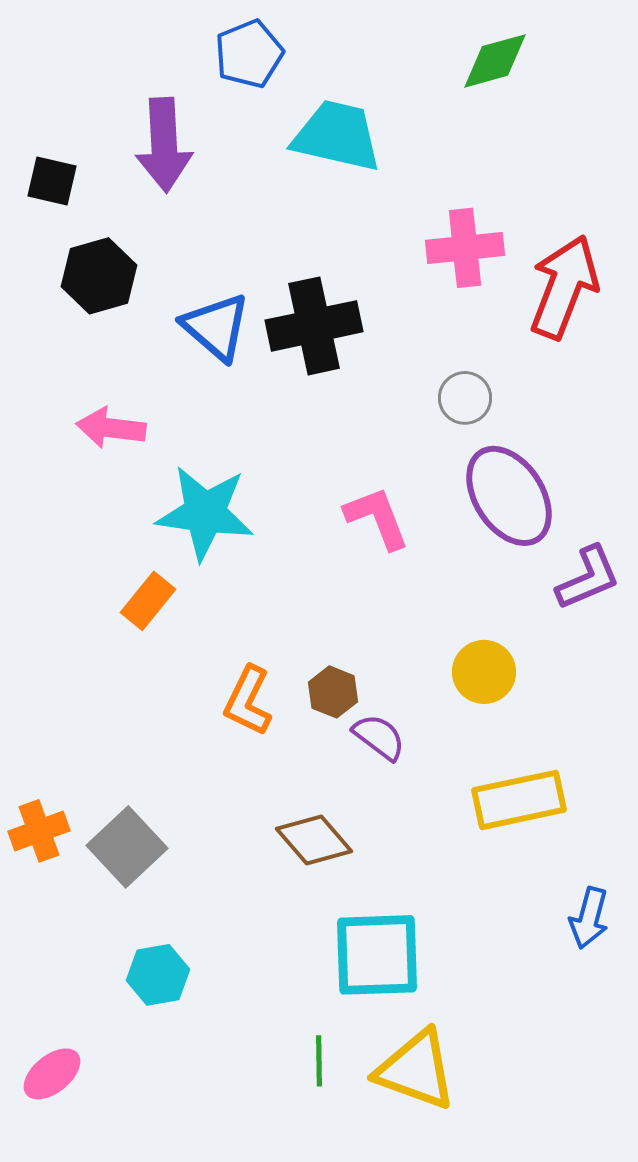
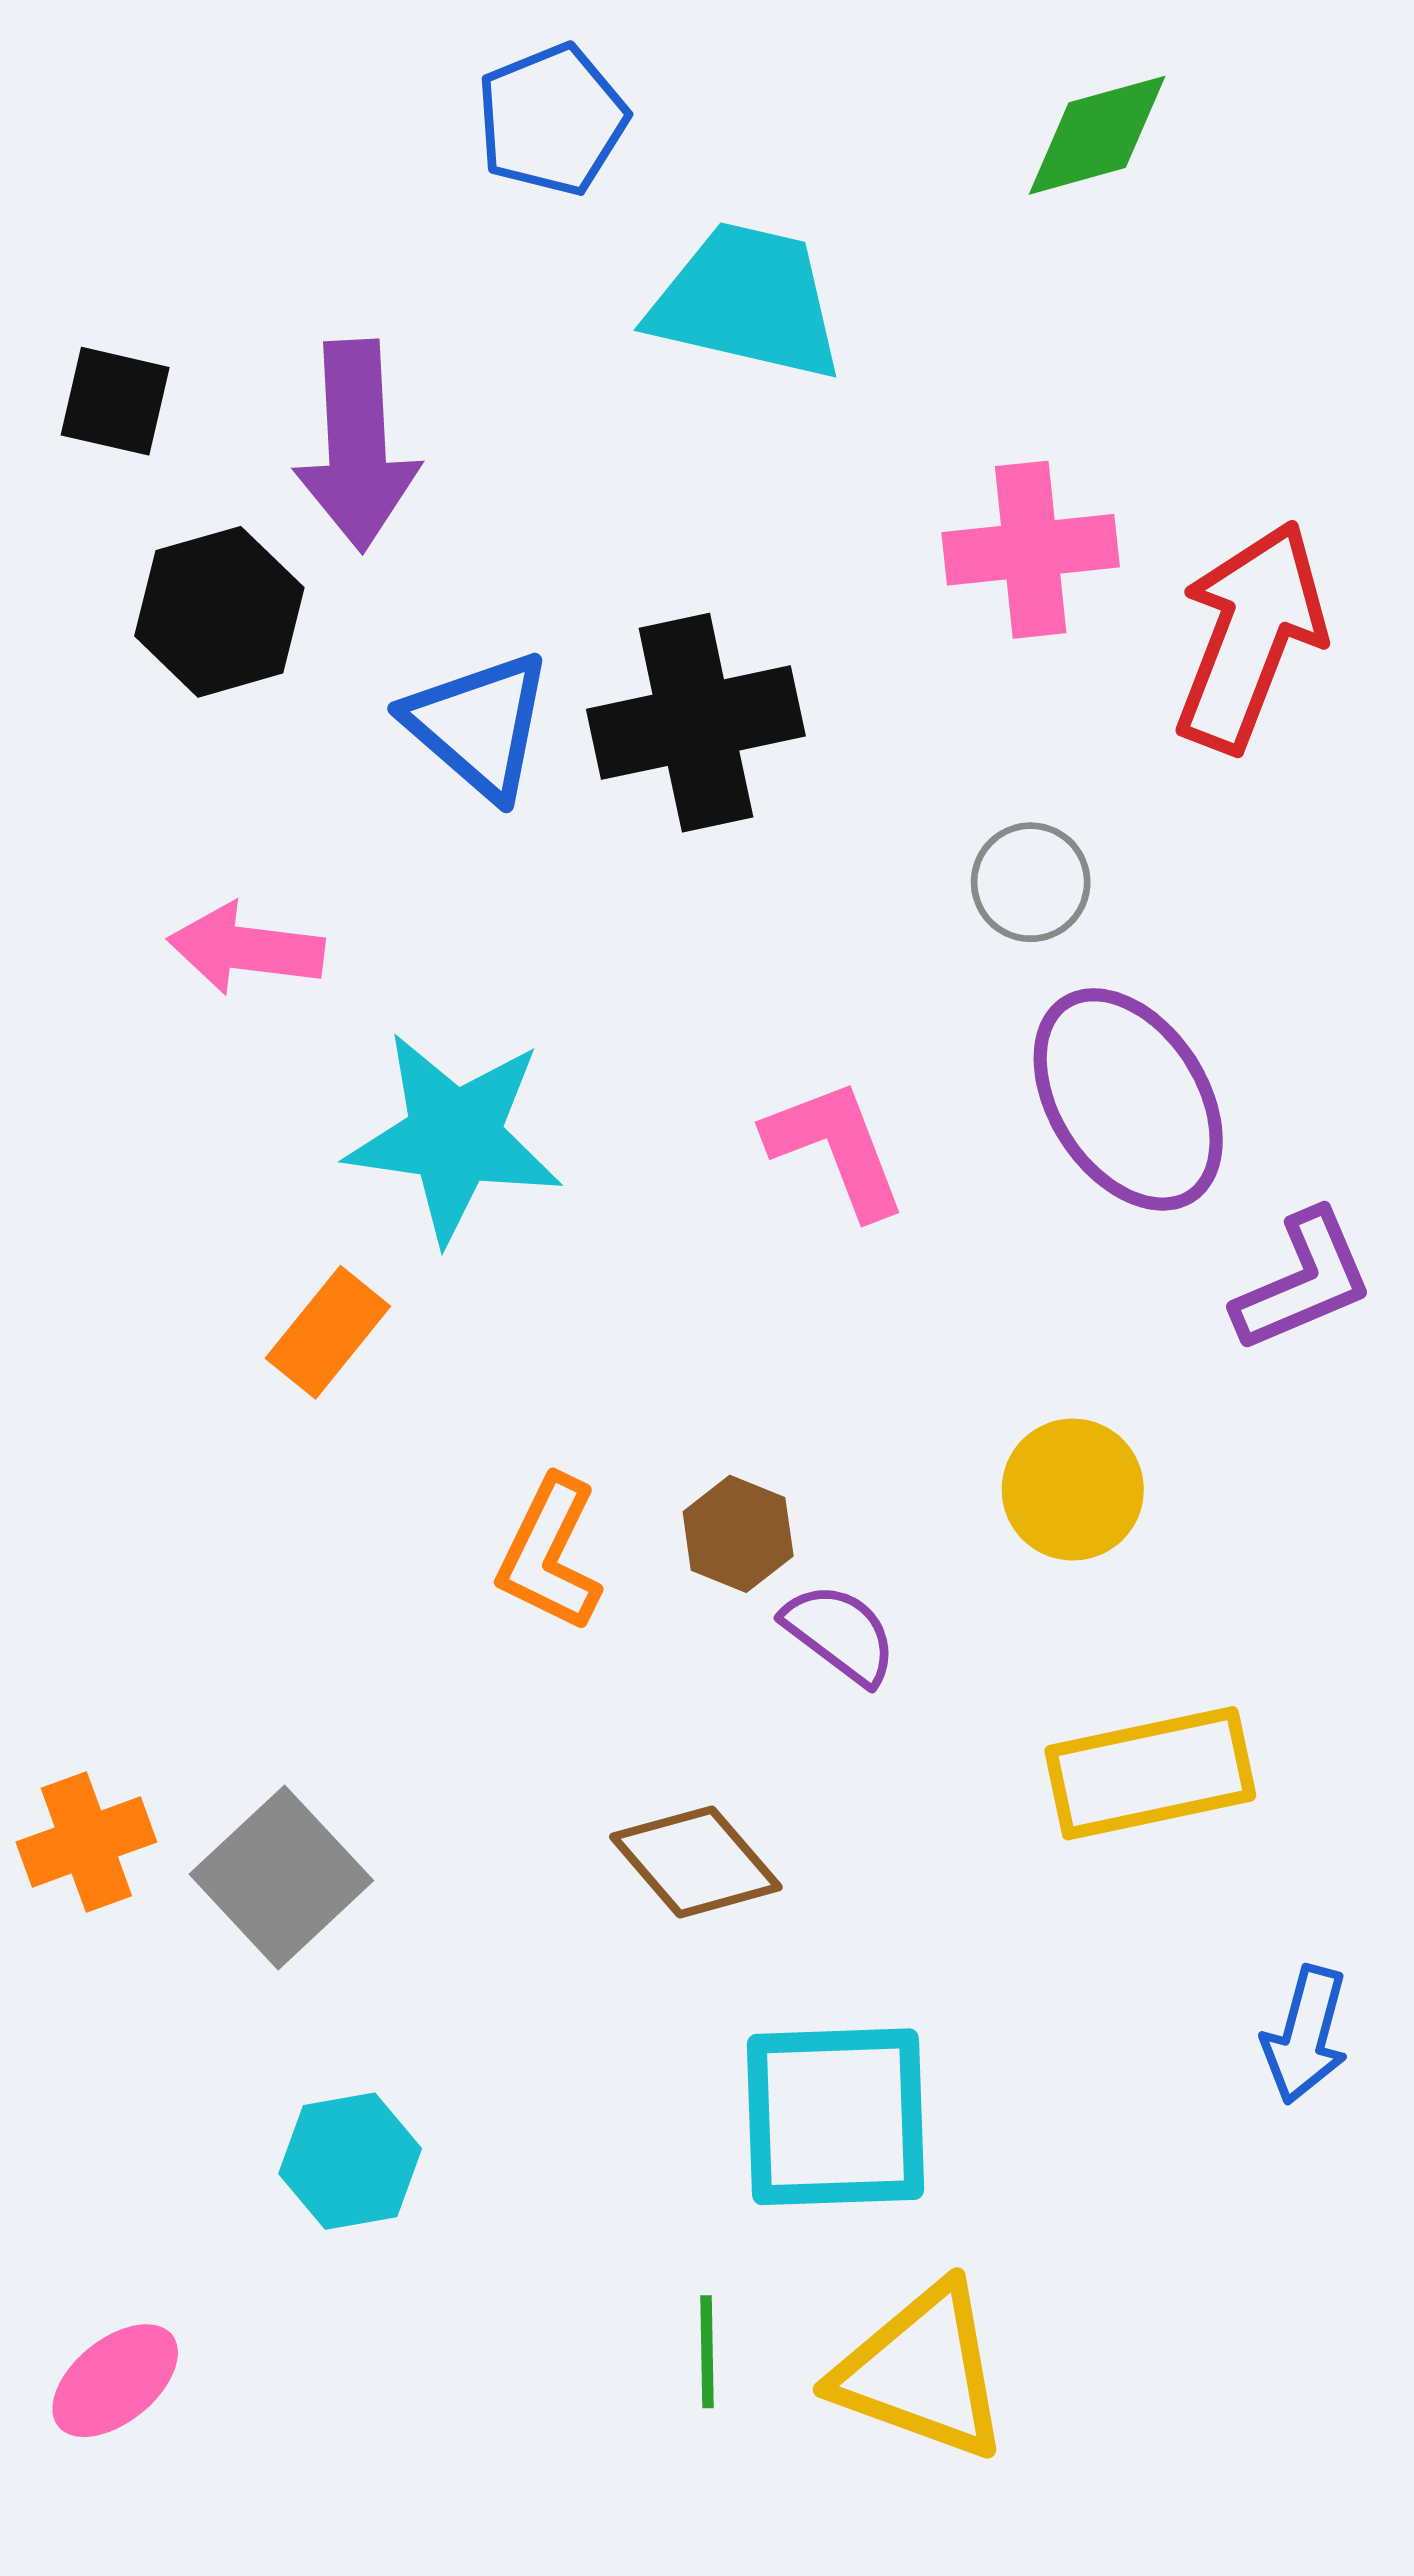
purple arrow: (164, 145) -> (357, 446), moved

